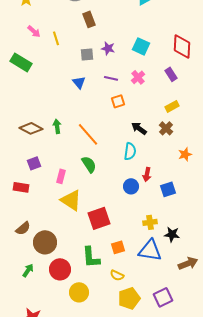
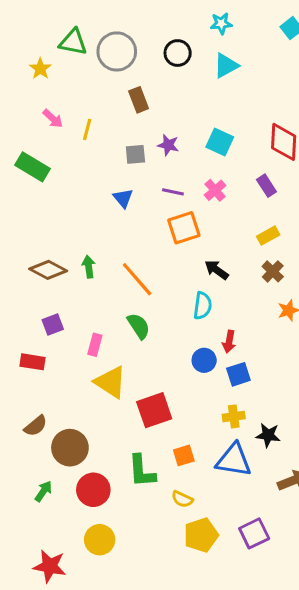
yellow line: (56, 38) -> (87, 129), turned 32
orange square: (118, 101) -> (184, 228), size x1.5
brown cross: (166, 128) -> (273, 271), moved
blue square: (168, 189) -> (238, 374), moved
yellow circle: (79, 292) -> (100, 540), moved

